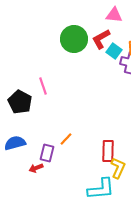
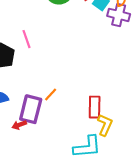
purple rectangle: (47, 153) -> (31, 109), size x1.5

